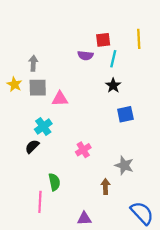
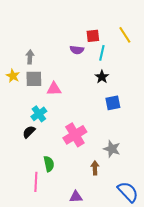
yellow line: (139, 39) -> (125, 35), turned -30
pink cross: (83, 150) -> (75, 135), size x1.6

